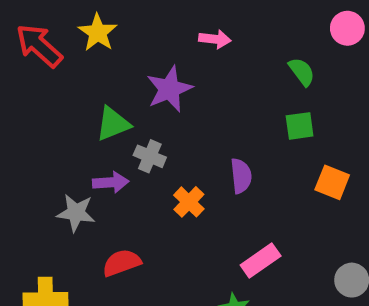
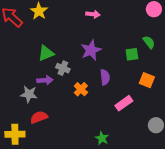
green semicircle: (302, 72) -> (149, 42), moved
purple star: (169, 89) -> (91, 50), moved
pink rectangle: (261, 261) -> (124, 103), moved
red semicircle: (122, 263) -> (39, 117), moved

